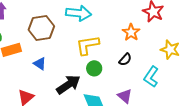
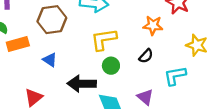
orange star: (131, 32) -> (153, 25), turned -30
cyan L-shape: (151, 77) -> (175, 76), turned 45
black arrow: (68, 85) -> (82, 84), turned -145

